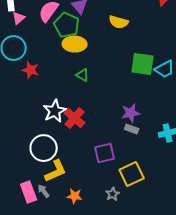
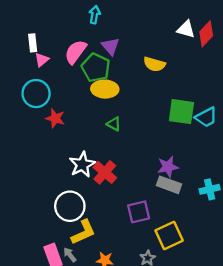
gray rectangle: (132, 129) -> (169, 185), size x1.5

